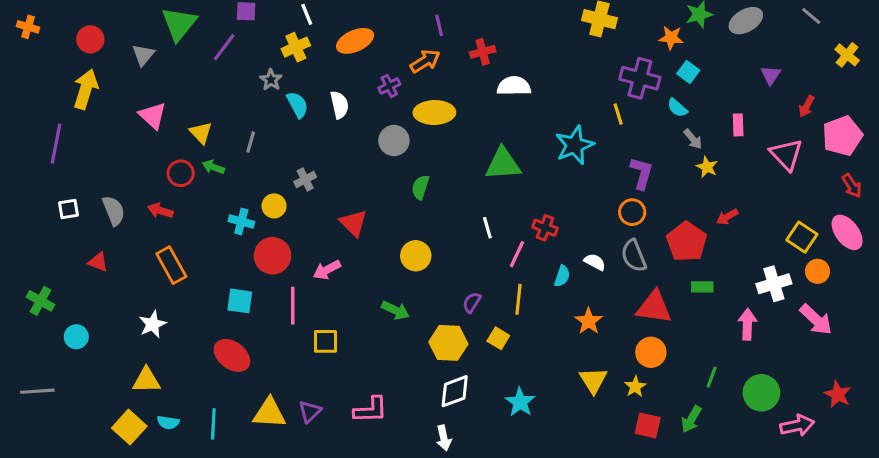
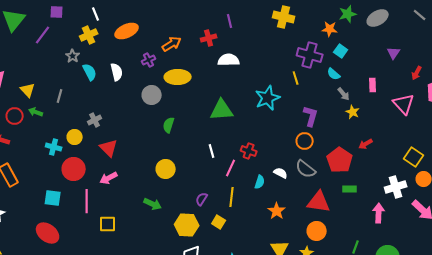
purple line: (439, 25) -> (230, 21), moved
red triangle: (353, 223) -> (109, 148), moved
gray semicircle: (634, 256) -> (306, 169), turned -30

